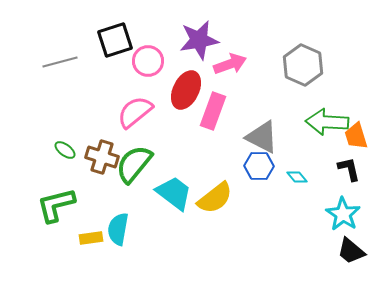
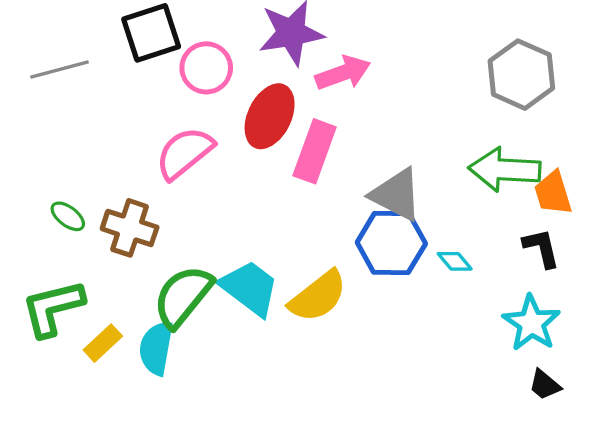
gray hexagon: (303, 65) -> (521, 75), moved
green semicircle: (134, 164) -> (183, 296), moved
blue hexagon: (259, 166) -> (391, 243), size x1.4
yellow rectangle: (91, 238) -> (103, 343), moved, turned -35
black trapezoid: (351, 251) -> (545, 385), size x0.7

